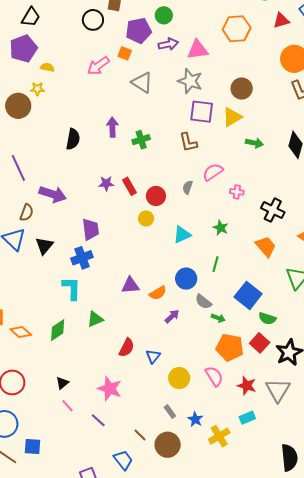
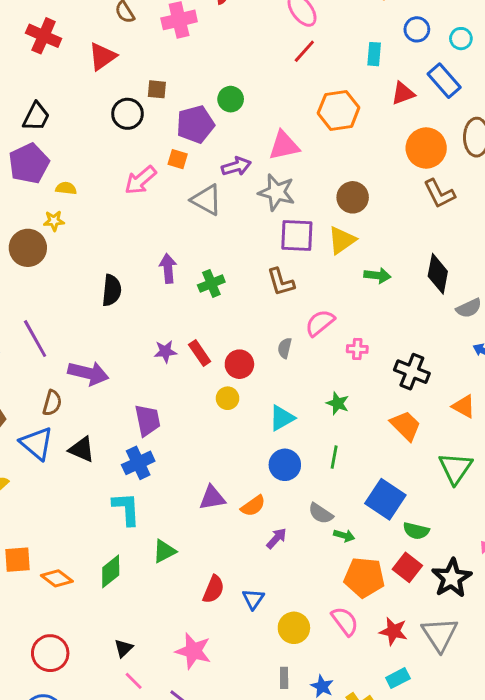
purple arrow: (168, 44) -> (236, 166), moved
black triangle: (44, 246) -> (82, 449), turned -42
blue circle: (186, 279) -> (285, 465), moved
gray rectangle: (170, 412) -> (284, 678), turned 40

